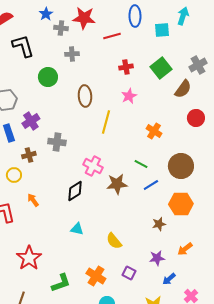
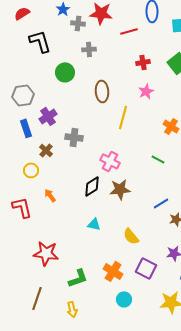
brown cross: (29, 155) -> (46, 150), turned -32
brown star: (117, 184) -> (120, 189), moved
blue line: (151, 185) -> (161, 203), moved
red star: (29, 258) -> (46, 253), turned -30
purple square: (129, 273) -> (146, 268), size x1.5

